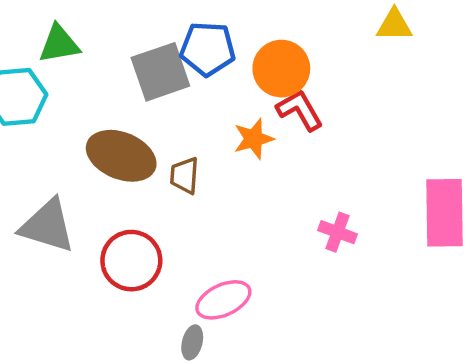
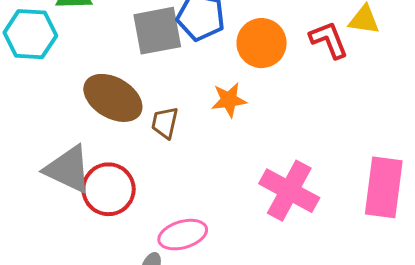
red L-shape: (300, 110) -> (329, 40), moved
gray triangle: (47, 226) -> (68, 169), moved
pink cross: (337, 232) -> (289, 191), size x1.8

